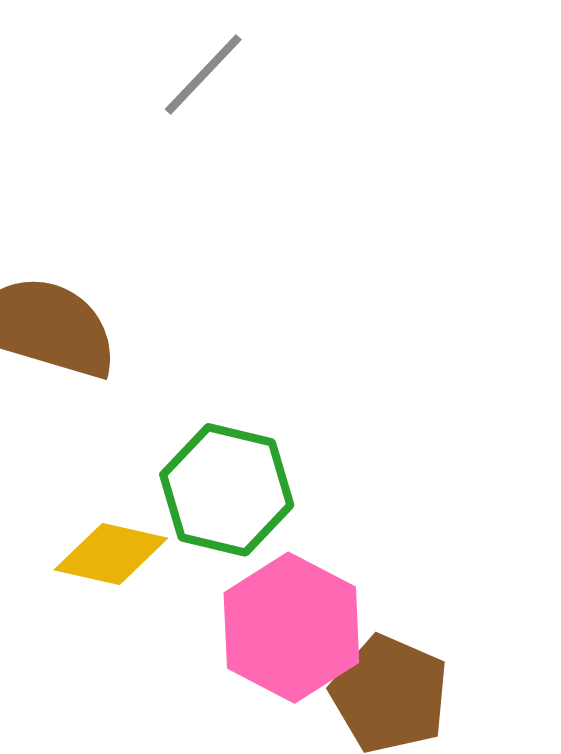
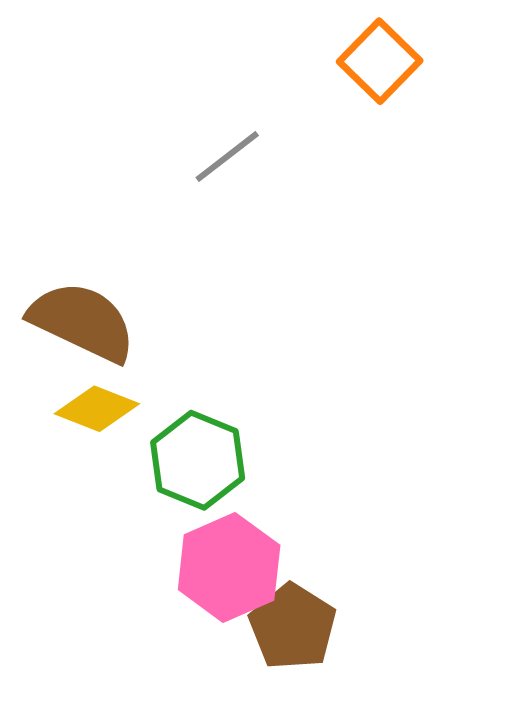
yellow diamond: (111, 554) -> (97, 409), moved

